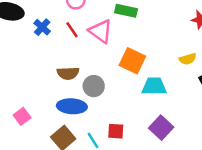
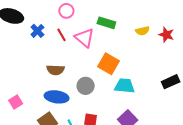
yellow semicircle: (188, 59) -> (142, 31), moved
gray circle: (94, 86) -> (86, 86), moved

